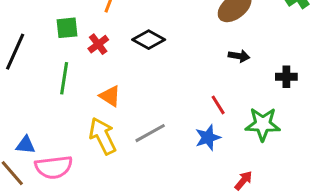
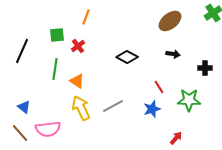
black diamond: (149, 40) -> (127, 57), moved
orange triangle: (110, 96) -> (77, 81), moved
blue triangle: (26, 145) -> (24, 107), moved, turned 32

